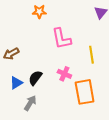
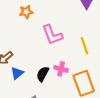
black semicircle: (35, 78) -> (43, 74), moved
blue triangle: (16, 83) -> (17, 73), moved

